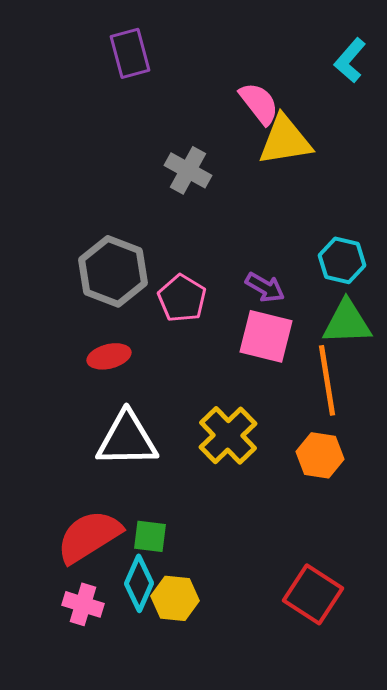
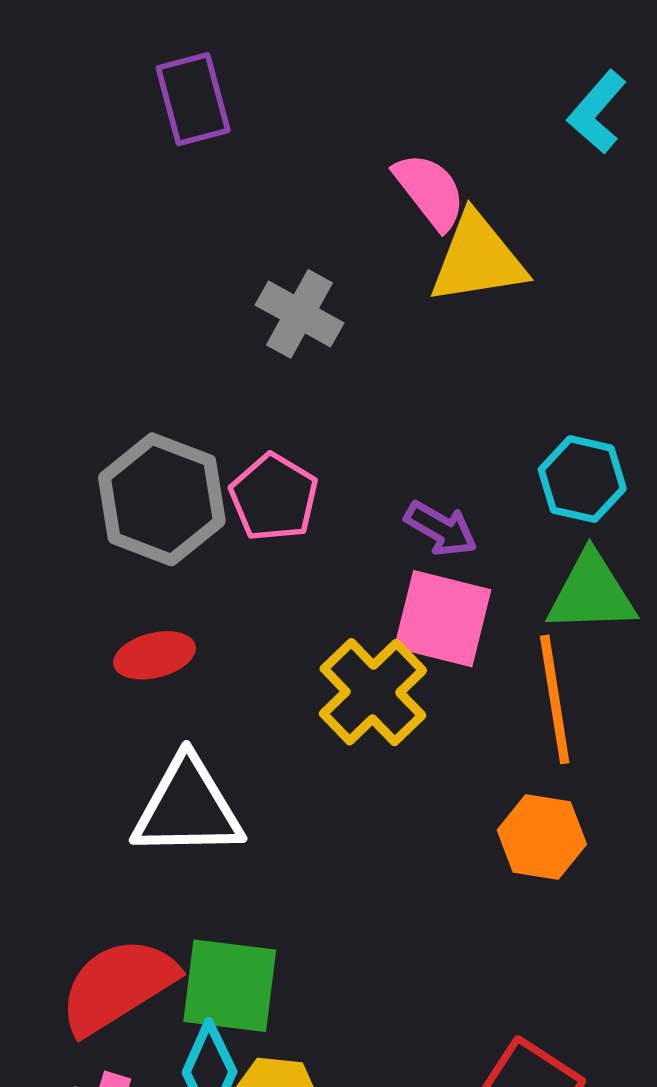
pink pentagon: (182, 298) -> (274, 497), moved
yellow cross: (228, 435) -> (373, 692), moved
green square: (150, 536) -> (230, 986), size x1.6

